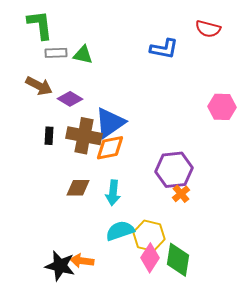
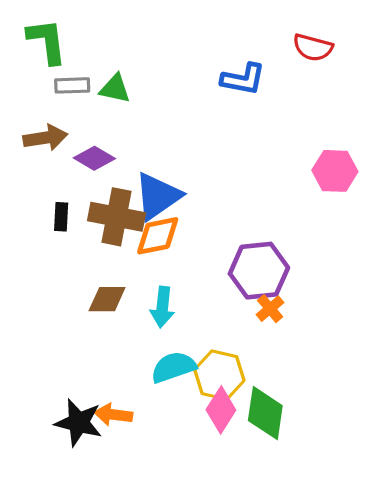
brown arrow: (39, 86) -> (45, 138), turned -36

